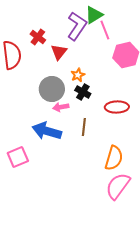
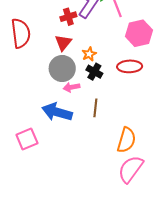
red cross: (38, 37) -> (68, 17), moved, turned 35
red triangle: (59, 52) -> (63, 43), moved
red ellipse: (117, 107) -> (130, 66), moved

